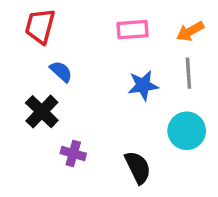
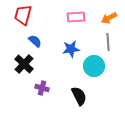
blue star: (143, 85) -> (71, 49), moved
cyan circle: (187, 131) -> (94, 66), moved

